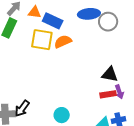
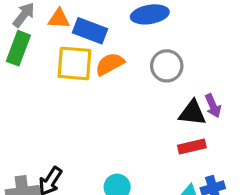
gray circle: (108, 22) -> (167, 66), moved
purple arrow: (119, 92) -> (213, 106), moved

